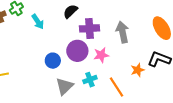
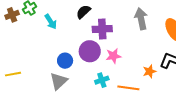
gray arrow: (122, 32) -> (141, 19), moved
gray triangle: (64, 86) -> (59, 81), moved
orange line: (117, 87) -> (128, 88), turned -50

